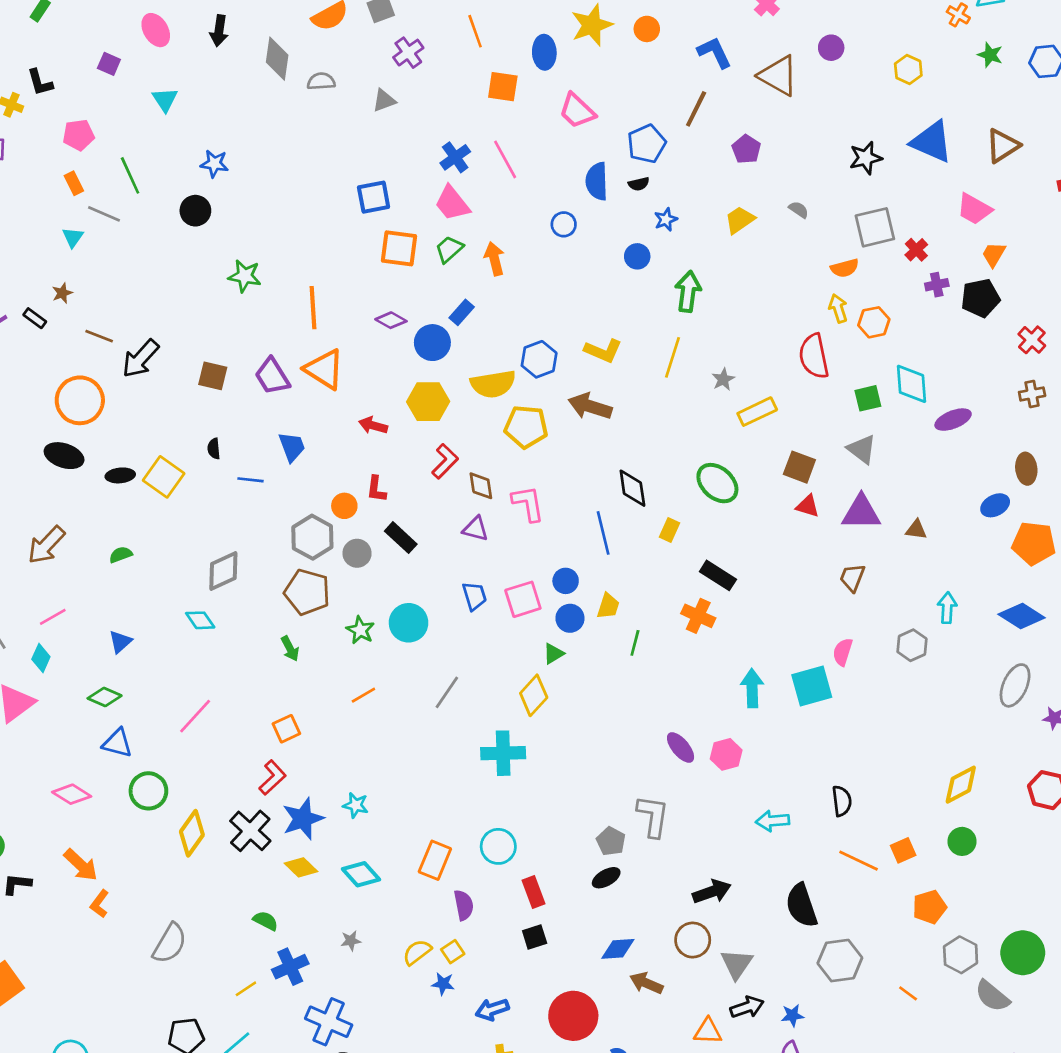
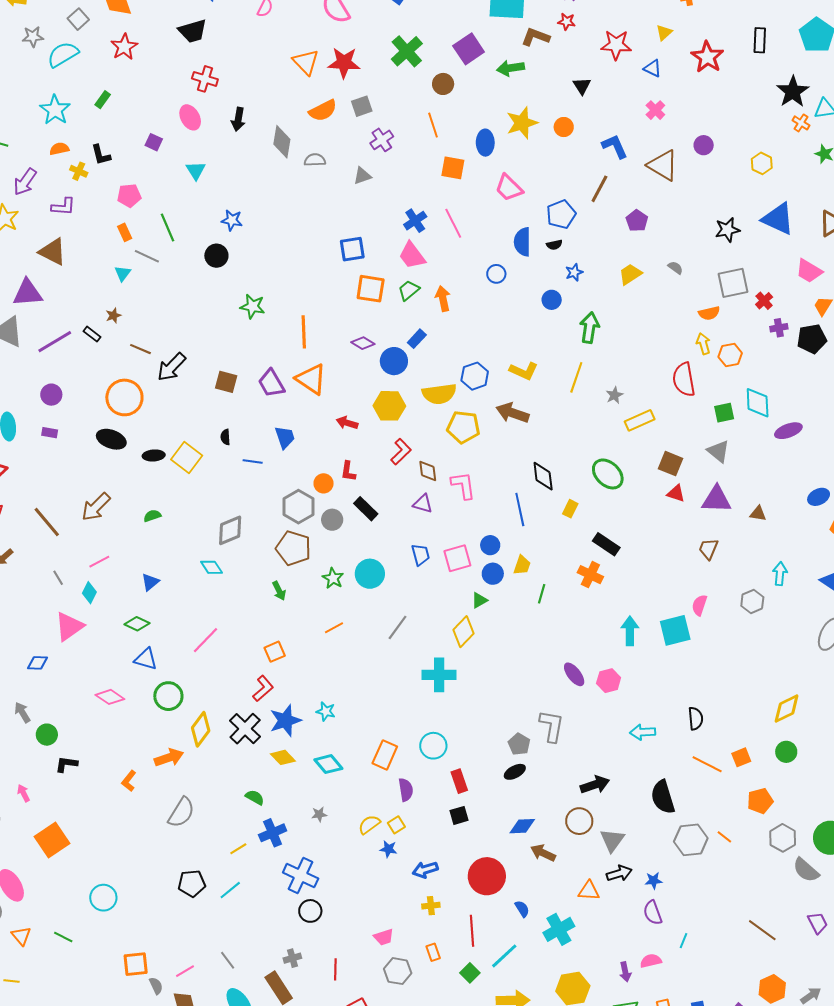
orange arrow: (81, 865) -> (169, 758), moved, turned -64
orange line: (908, 993) -> (724, 837), moved

